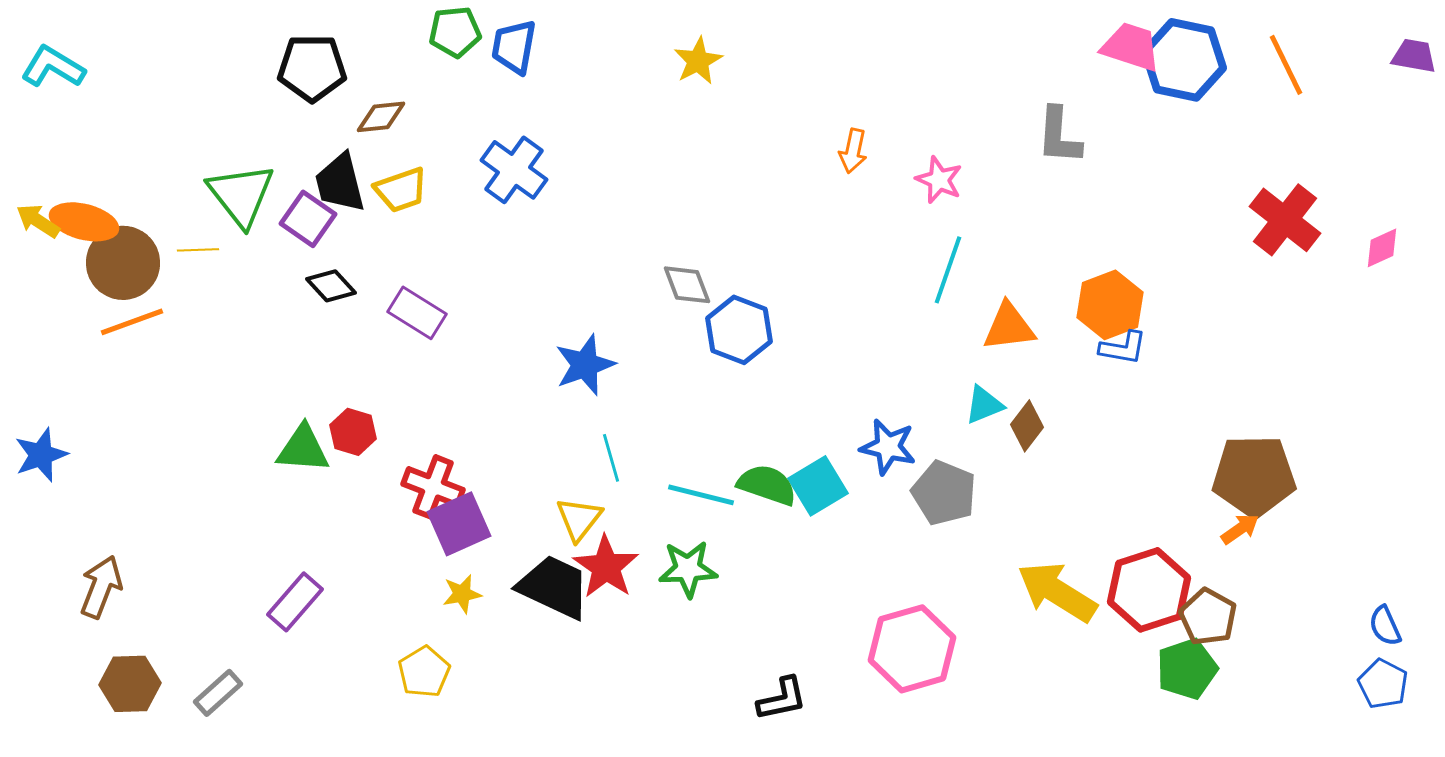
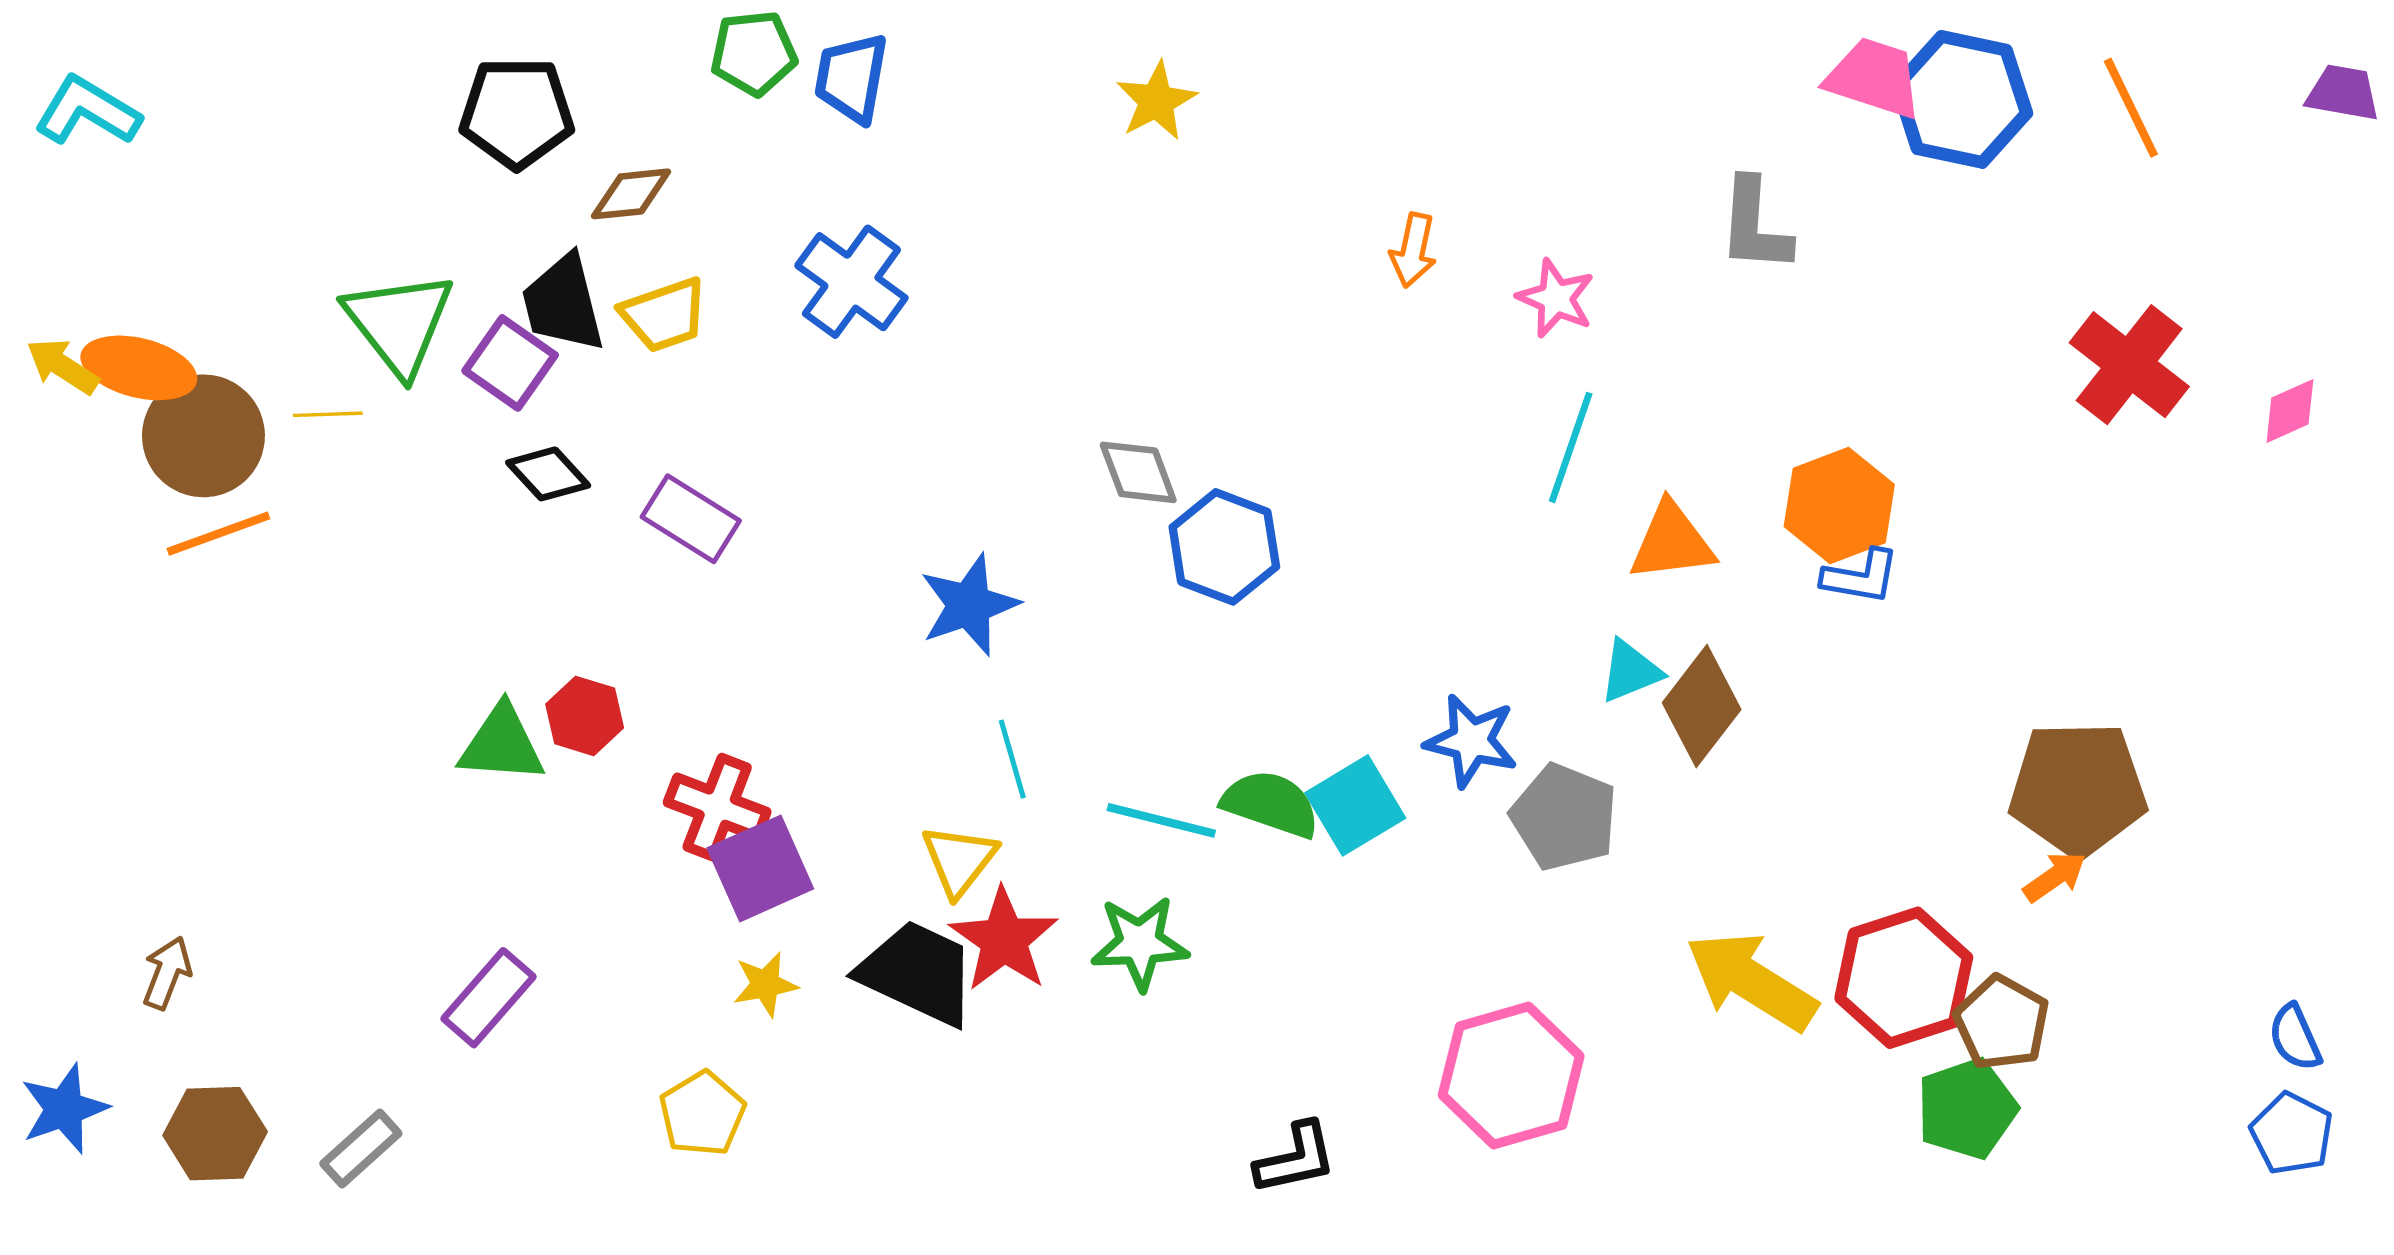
brown diamond: (1027, 426) -> (1702, 706), size x1.4
blue star: (41, 455) -> (64, 1109), moved
brown arrow: (101, 587) -> (167, 973), size x0.7

